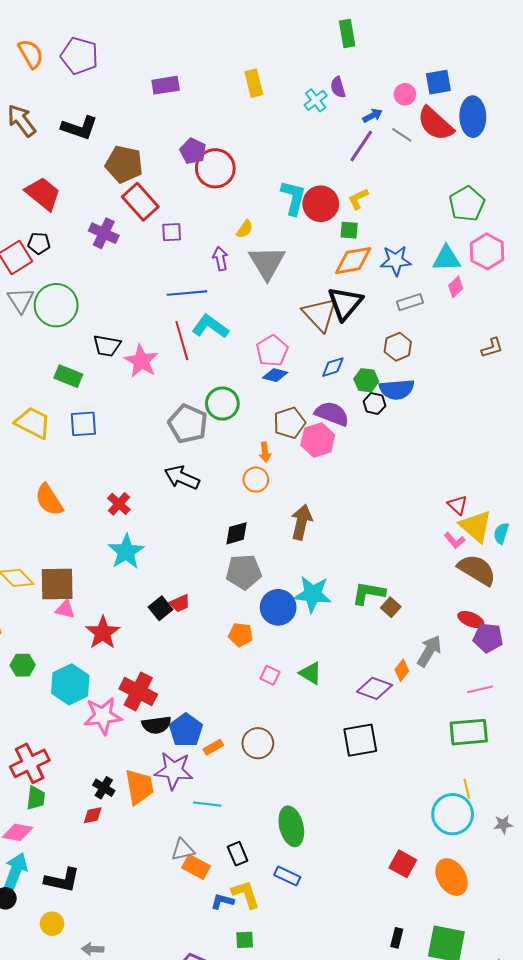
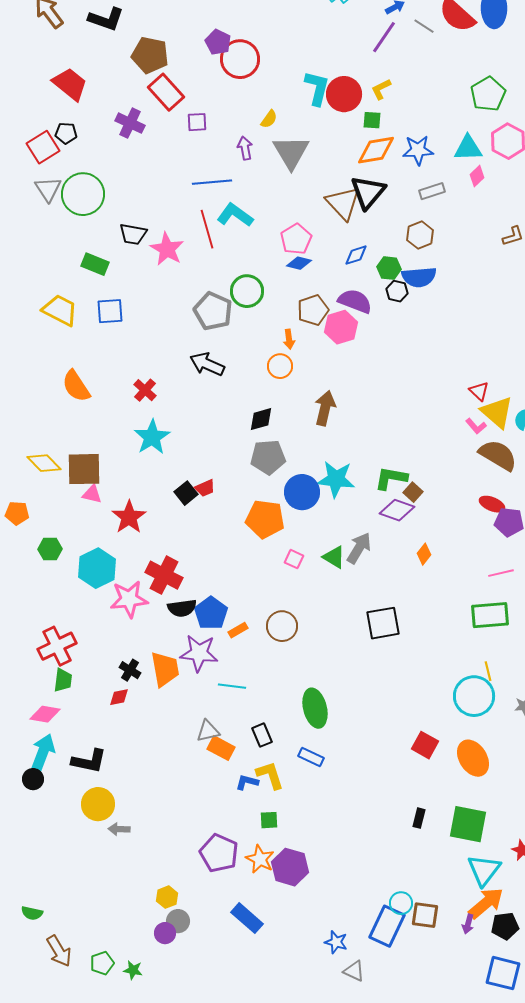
orange pentagon: (241, 635) -> (265, 519), size x1.6
gray arrow: (429, 651) -> (359, 548), moved
purple diamond: (374, 688) -> (397, 510), moved
yellow circle: (52, 924) -> (98, 804), moved, size x1.4

